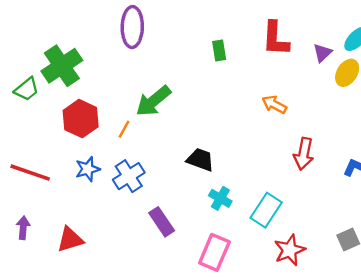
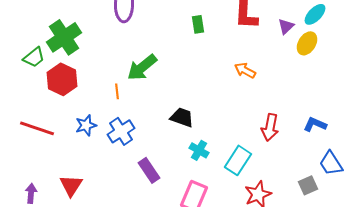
red hexagon: (81, 119) -> (62, 79), moved
orange line: (124, 129) -> (117, 91), turned -35
red arrow: (304, 154) -> (270, 127), moved
purple arrow: (23, 228) -> (31, 193), moved
red triangle: (70, 239) -> (71, 185), turned -40

